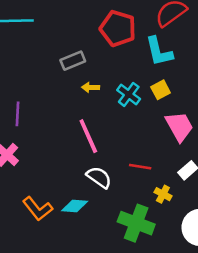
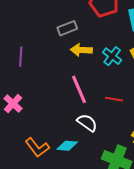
yellow arrow: (91, 87) -> (81, 50), size x1.5
purple line: (18, 114) -> (21, 57), moved
red line: (140, 167) -> (114, 99), moved

